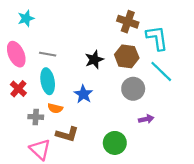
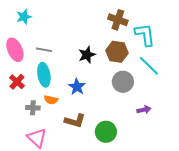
purple arrow: (146, 119) -> (144, 110), moved
brown L-shape: (67, 134) -> (75, 121), moved

